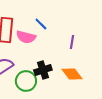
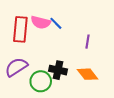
pink semicircle: (26, 37) -> (41, 22), moved
black cross: (43, 70) -> (58, 70), turned 30

